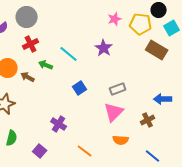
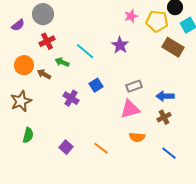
blue arrow: (163, 99) -> (165, 96), moved
pink triangle: (114, 112) -> (130, 109), turned 30
purple cross: (59, 124) -> (71, 98), moved
purple square: (40, 151) -> (66, 147), moved

